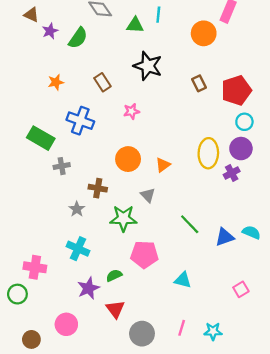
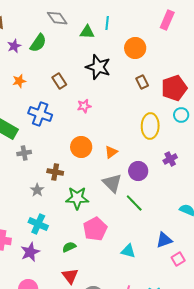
purple star: (50, 31) -> (14, 46), moved
orange circle: (204, 33) -> (135, 48), moved
purple circle: (241, 149) -> (138, 171), moved
yellow ellipse: (208, 153) -> (150, 126), moved
gray triangle: (148, 195) -> (112, 183), moved, size x1.5
blue triangle: (225, 237) -> (164, 240), moved
pink pentagon: (144, 254) -> (95, 229), turned -30
purple star: (88, 288) -> (30, 252), moved

